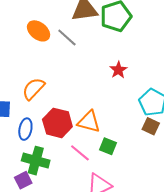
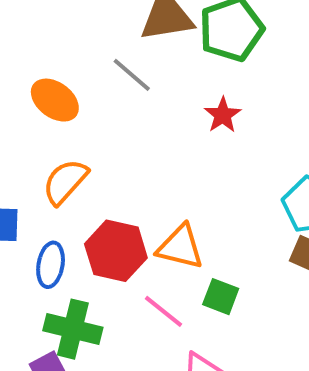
orange ellipse: (39, 31) -> (55, 100), moved
red star: (118, 70) -> (223, 115), moved

